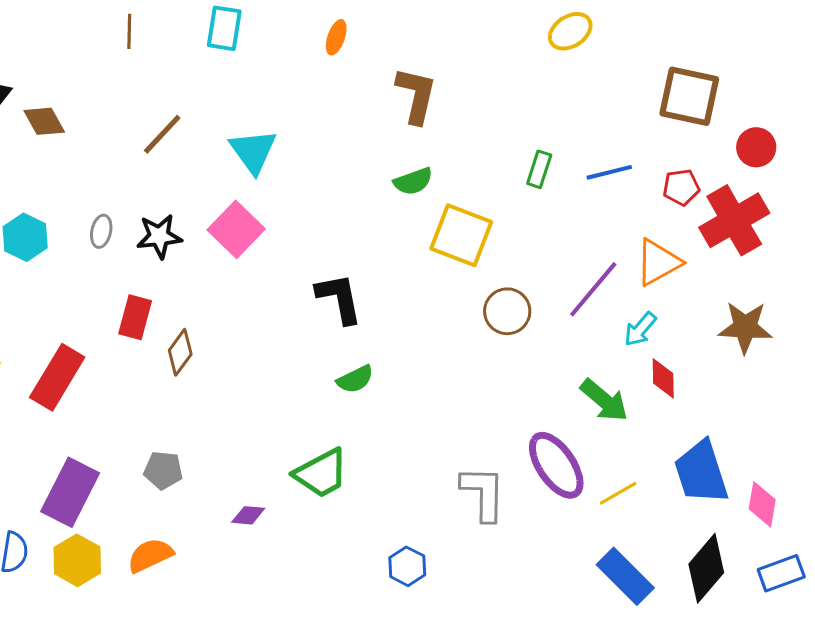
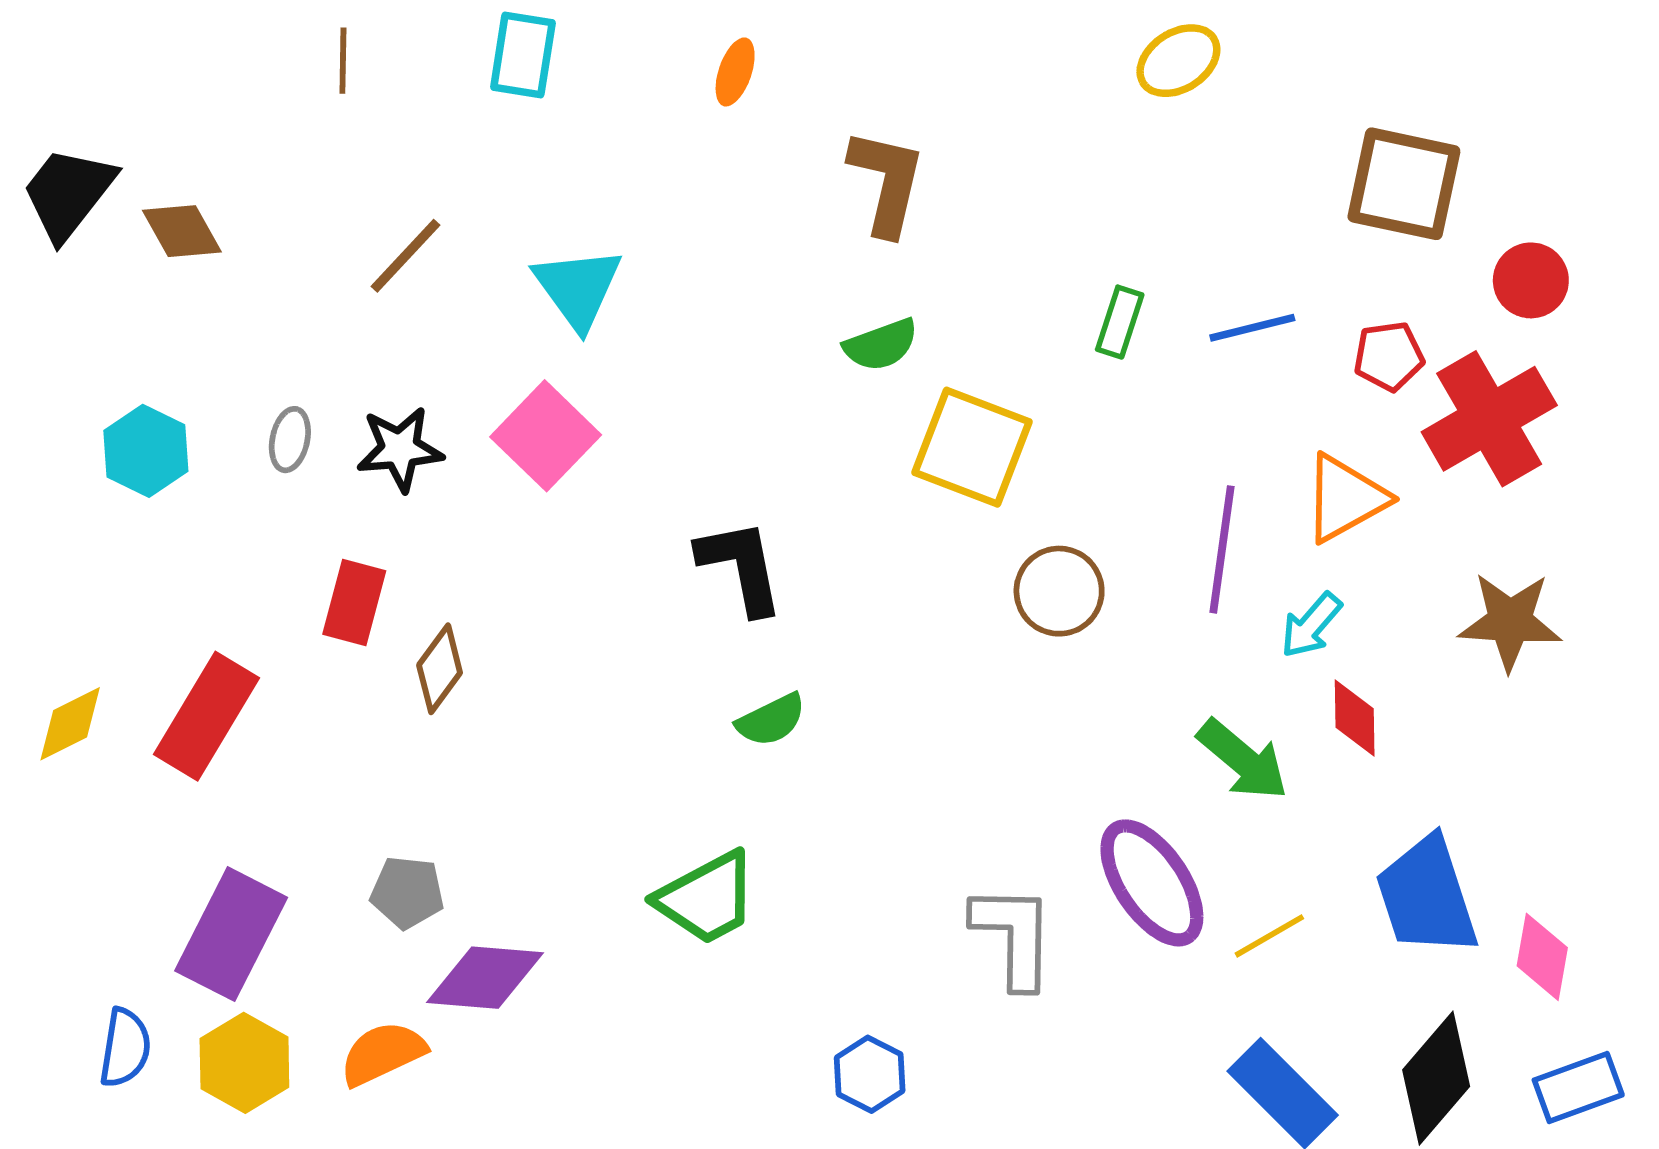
purple line: (593, 289) -> (1222, 549), turned -32
purple diamond: (248, 515) -> (485, 978), moved, size x1.8

